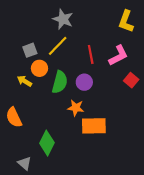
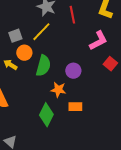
red line: (91, 54) -> (72, 15), moved
purple circle: (84, 82) -> (73, 71), moved
orange rectangle: (94, 126) -> (75, 107), size x0.6
green diamond: (47, 143) -> (46, 115), moved

